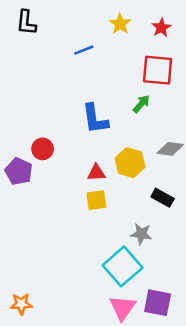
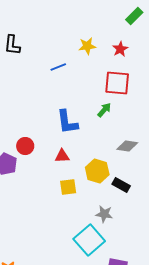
yellow star: (120, 24) -> (87, 46), turned 30
yellow hexagon: (130, 163) -> (97, 171), moved
red triangle: (96, 173) -> (62, 156), moved

